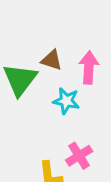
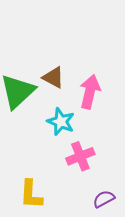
pink cross: (79, 156) -> (80, 156), moved

